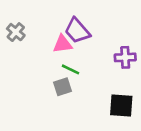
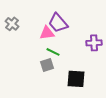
black square: (121, 105) -> (76, 79), moved

